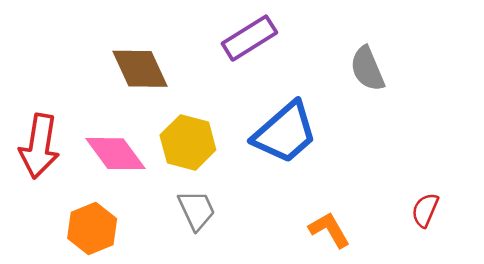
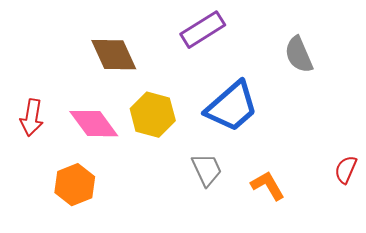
red arrow: (39, 146) -> (32, 118), size x0.7
gray trapezoid: (197, 210) -> (207, 170), moved

